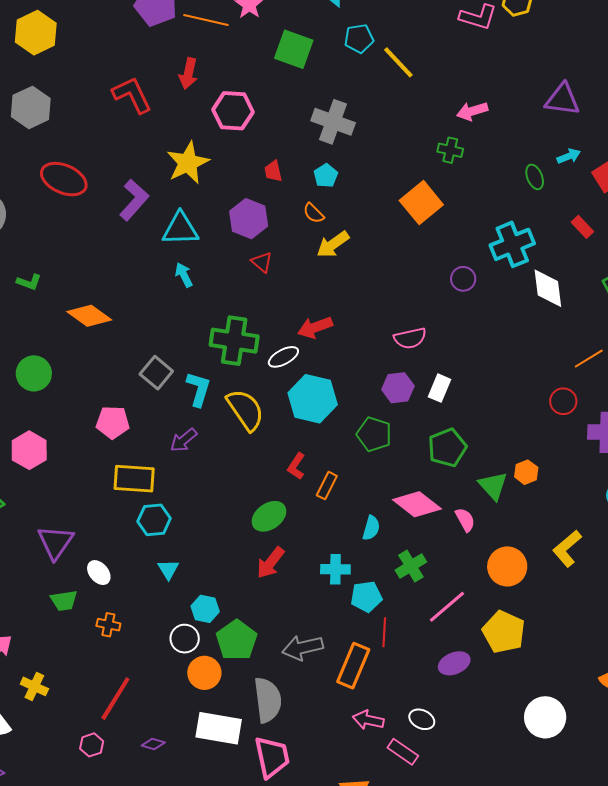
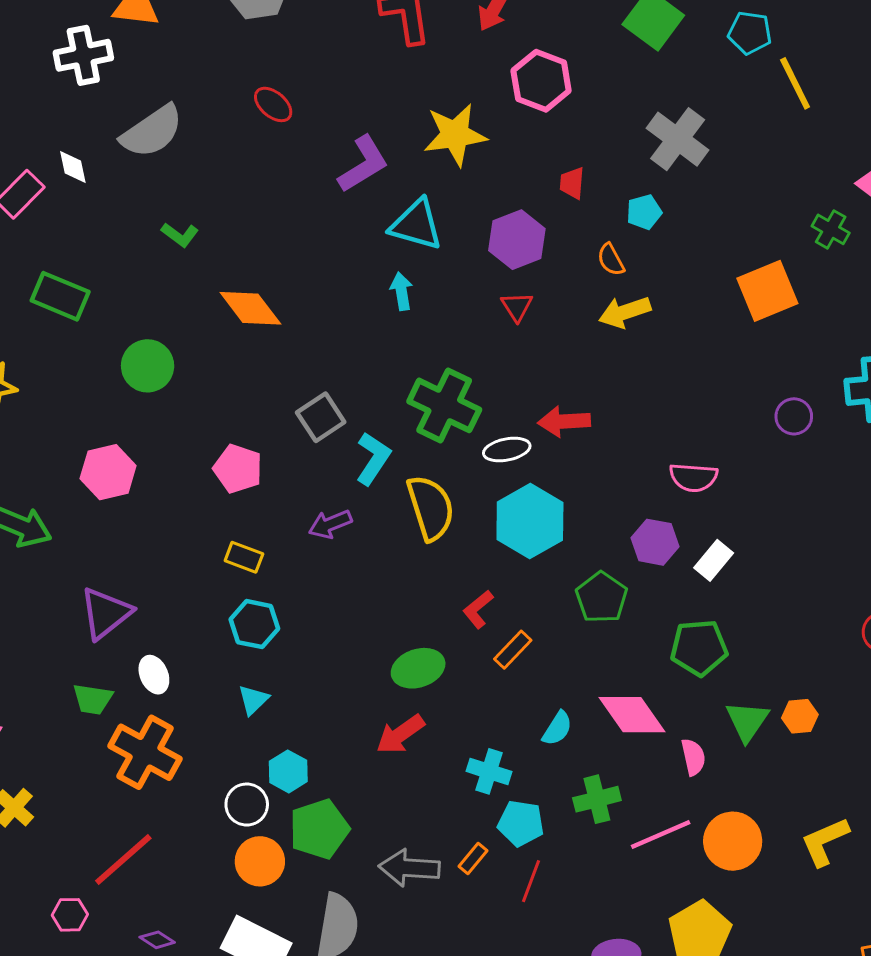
red ellipse: (64, 179) -> (273, 104), size x0.6
yellow rectangle: (134, 479) -> (244, 557), size x0.6
pink line: (447, 607) -> (661, 834), moved
orange cross: (108, 625) -> (145, 752), size x2.0
orange rectangle: (353, 666) -> (473, 859), moved, size x0.5

